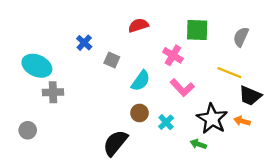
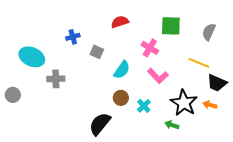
blue cross: (84, 43) -> (73, 37), turned 32
gray cross: (53, 92) -> (56, 79), moved
gray circle: (28, 130) -> (13, 95), moved

